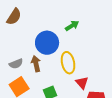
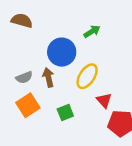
brown semicircle: (14, 17) -> (22, 21), turned -108
yellow ellipse: (68, 63) -> (87, 76), turned 45

